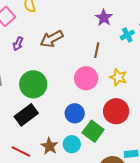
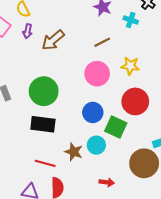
cyan cross: (127, 35) -> (131, 20), turned -32
purple arrow: (18, 44) -> (28, 31), moved
brown line: (97, 50) -> (102, 42), turned 63
black rectangle: (26, 115) -> (43, 124), turned 55

